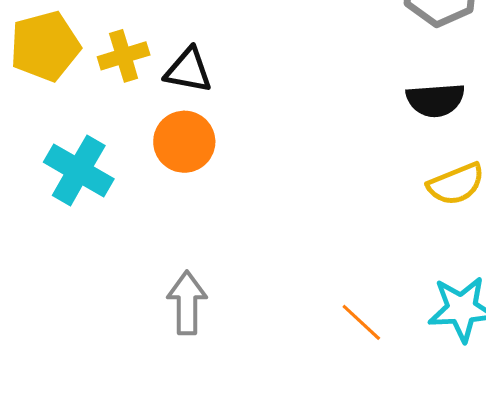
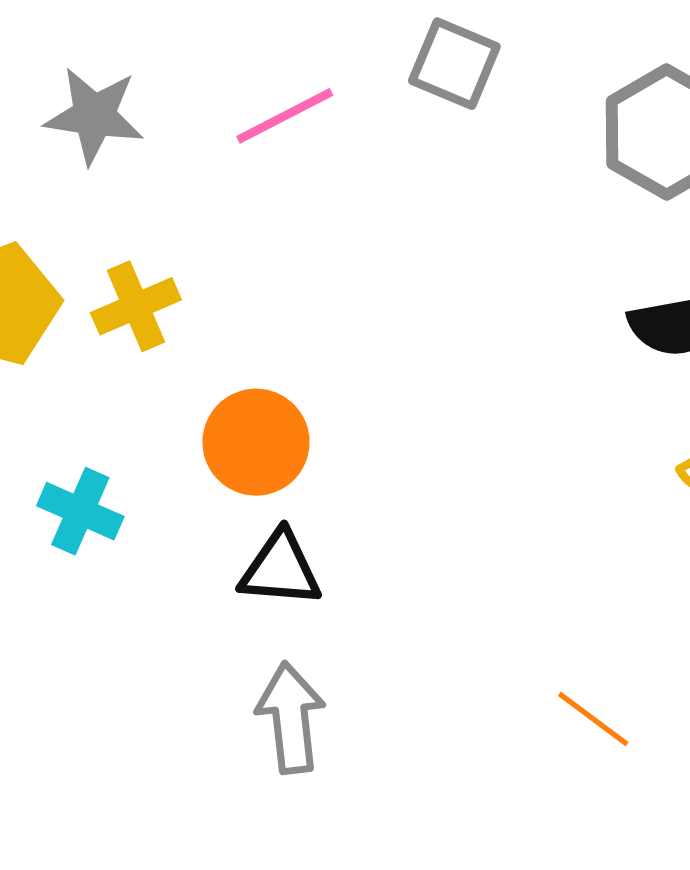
black triangle: (188, 70) -> (280, 569), moved
cyan cross: (79, 170) -> (80, 511), size x0.7

